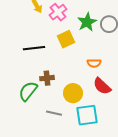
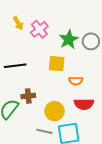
yellow square: (66, 39) -> (57, 64), moved, turned 30
red semicircle: (102, 86) -> (84, 104), turned -42
gray line: (54, 113) -> (44, 131), moved

